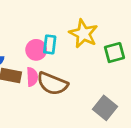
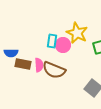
pink circle: (36, 50) -> (63, 45), moved

